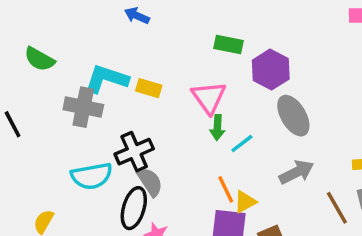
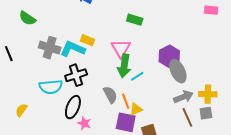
purple hexagon: (271, 70) -> (169, 56), moved
cyan L-shape: (106, 79) -> (73, 49), moved
gray ellipse: (293, 116) -> (178, 71), moved
green arrow: (217, 127) -> (124, 66), size x1.6
gray arrow: (296, 172) -> (183, 97), moved
gray semicircle: (150, 182) -> (110, 95), moved

